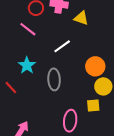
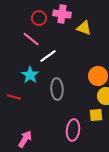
white line: (62, 46) -> (48, 56), moved
red line: (11, 87) -> (14, 97), turned -32

